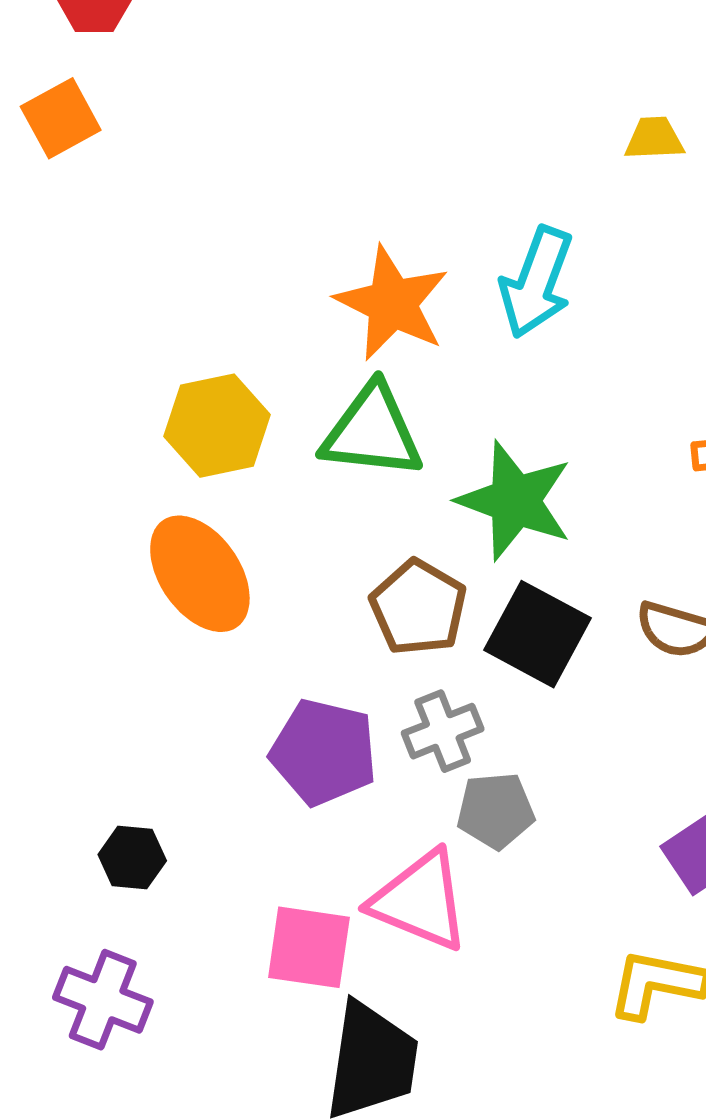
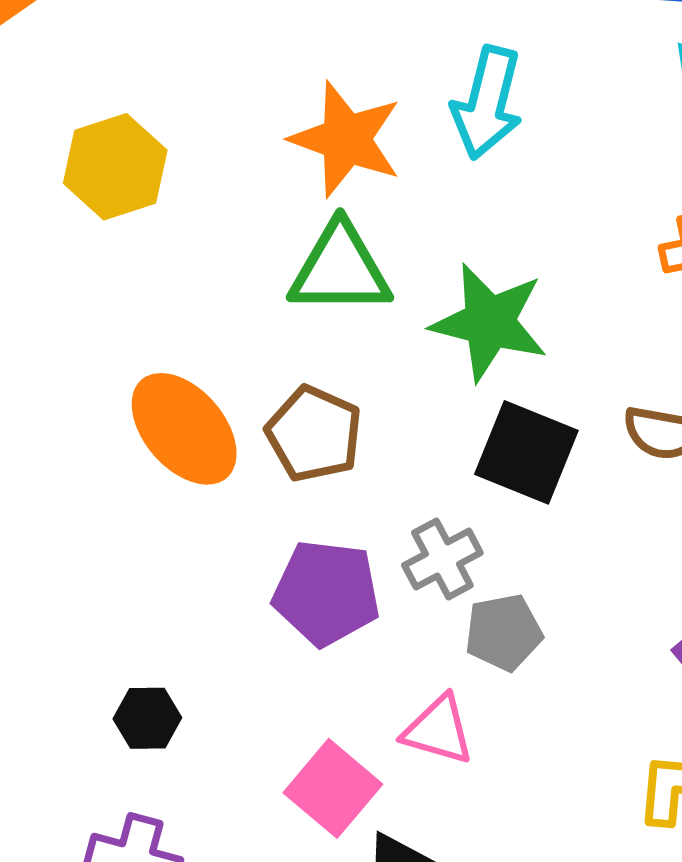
yellow hexagon: (217, 426) -> (115, 167), moved
brown pentagon: (418, 607) -> (314, 434), moved
pink triangle: (420, 901) -> (438, 730), size x0.7
pink square: (309, 947) -> (333, 788), turned 38

